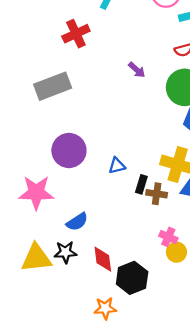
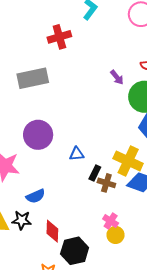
purple arrow: (137, 70) -> (117, 77), moved

